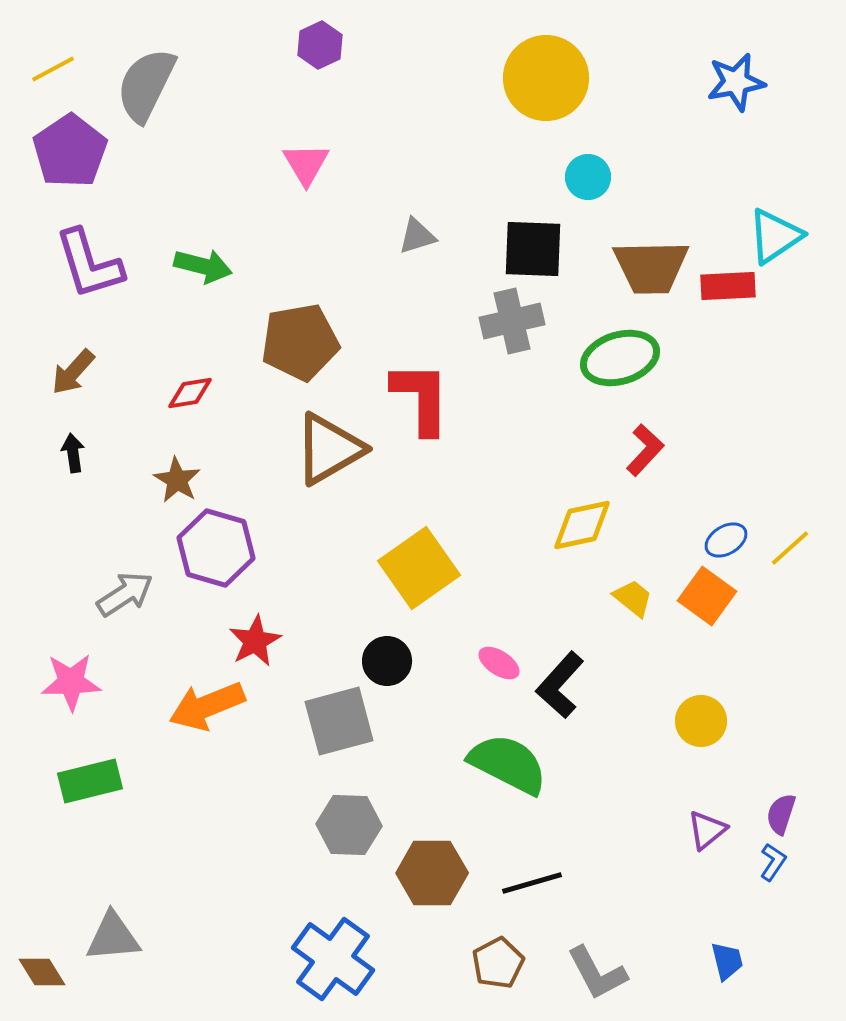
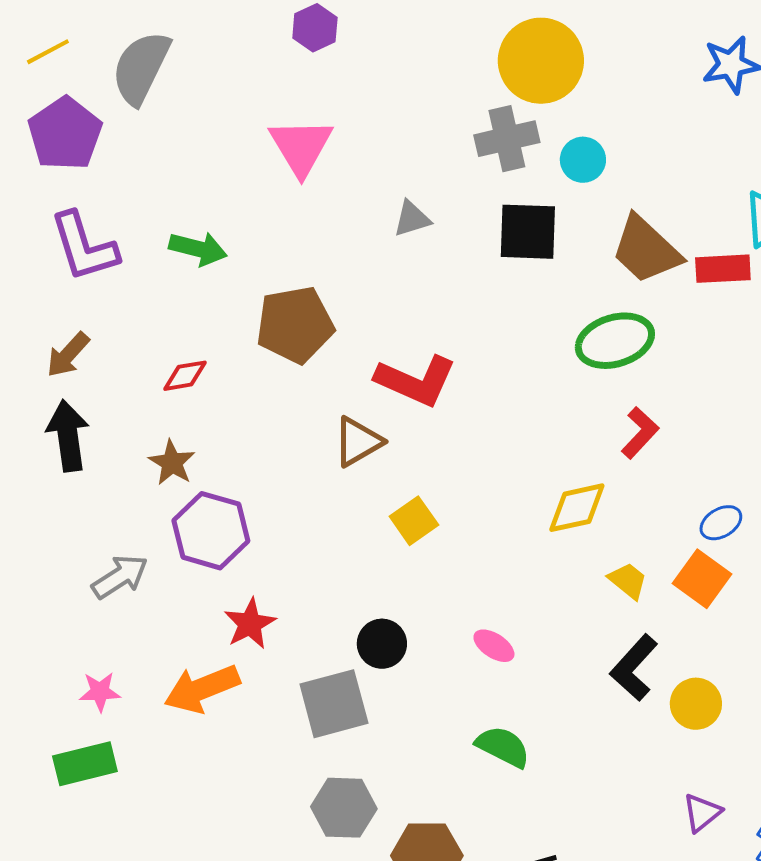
pink triangle: (306, 164) -> (301, 147), size x1.4
brown trapezoid: (651, 267) -> (646, 250), turned 44
gray cross: (512, 321) -> (507, 139), moved
red L-shape: (421, 398) -> (416, 381), turned 114
brown triangle: (329, 449) -> (358, 442), moved, size x0.7
black arrow: (73, 453) -> (68, 436), size x1.8
yellow square: (419, 568) -> (414, 521), moved, size x0.6
pink star: (71, 682) -> (100, 692), moved, size x0.7
black L-shape: (560, 685) -> (634, 668), moved
green semicircle: (508, 764) -> (503, 747), size x0.7

